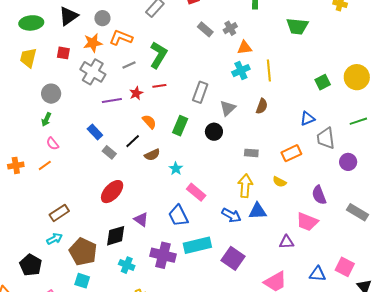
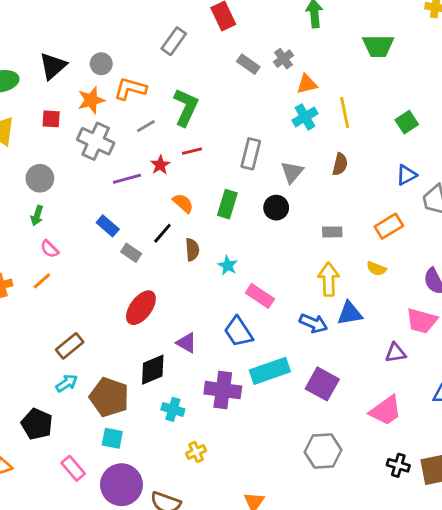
green square: (323, 82) -> (407, 122), moved
brown semicircle: (152, 155) -> (192, 250), turned -63

